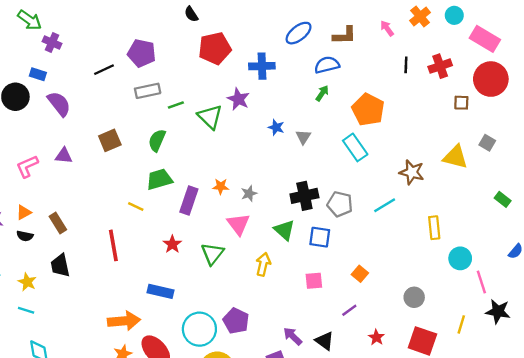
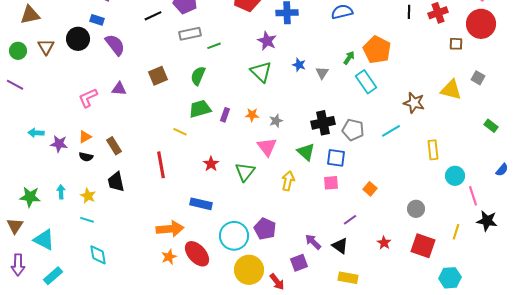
green arrow: (322, 93) -> (349, 58), moved
green triangle: (210, 117) -> (261, 72), moved
purple rectangle: (189, 201) -> (225, 115), moved, size x0.6
pink square: (314, 281) -> (331, 183), moved
purple line: (349, 310) -> (350, 220), moved

